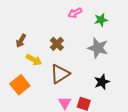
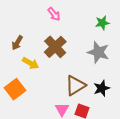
pink arrow: (75, 13) -> (54, 14), moved, turned -104
brown cross: (57, 44) -> (55, 47), size x1.5
brown triangle: (60, 74) -> (75, 85), moved

